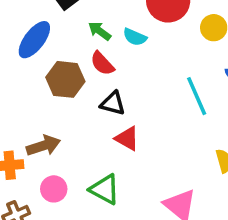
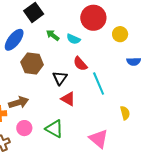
red semicircle: (102, 63) -> (80, 64), moved
cyan line: (197, 96) -> (99, 83), moved
black triangle: (113, 103) -> (60, 78), turned 49

